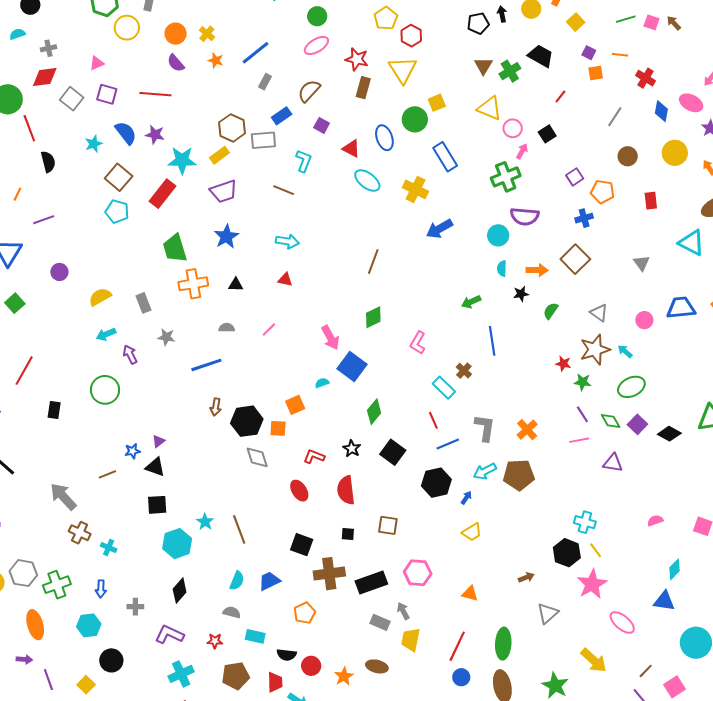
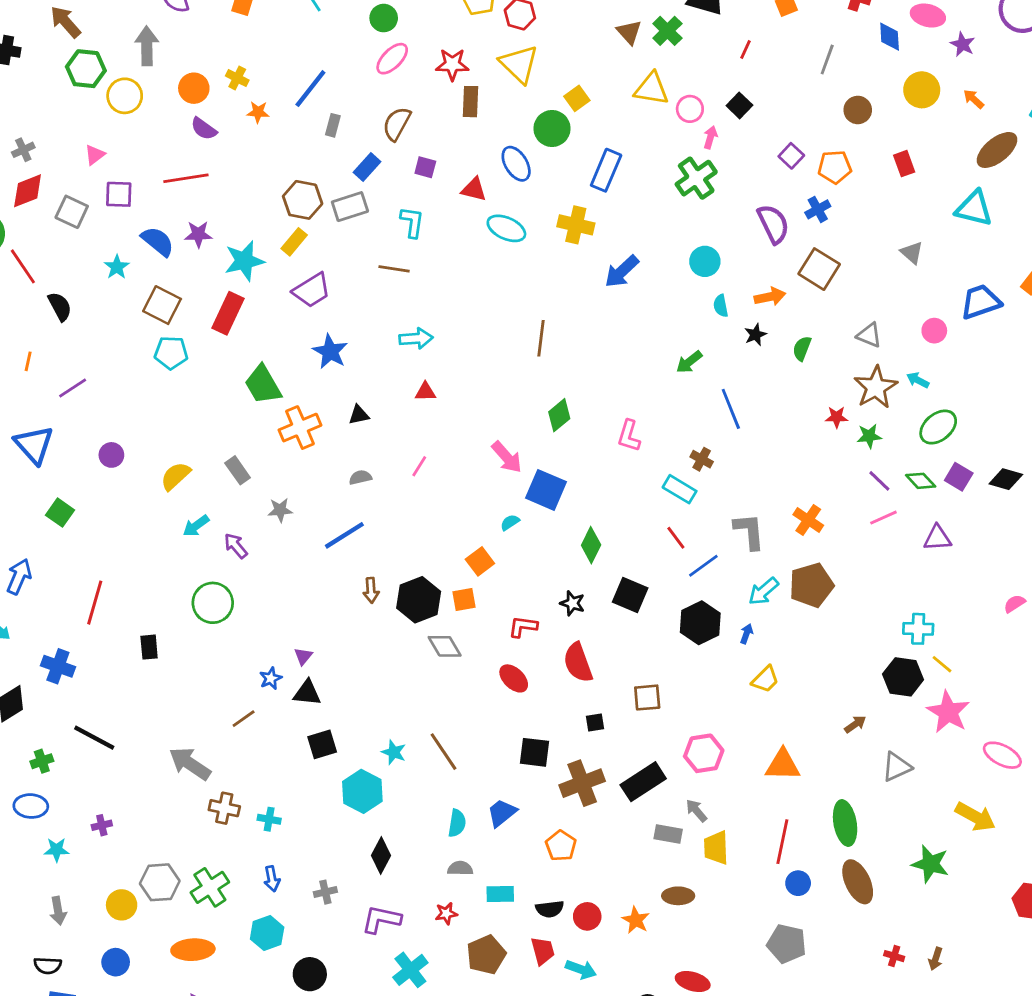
blue rectangle: (445, 157) -> (606, 170), turned 68
purple semicircle: (525, 216) -> (773, 224), moved, turned -108
orange triangle: (470, 594) -> (783, 765), size x1.5
gray triangle: (548, 613) -> (897, 767), turned 30
orange ellipse: (35, 625) -> (193, 950), turned -64

